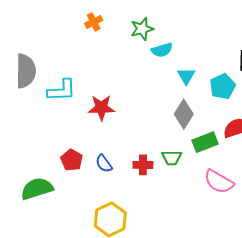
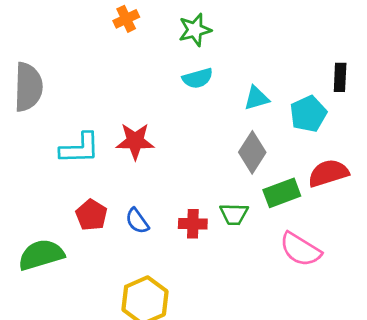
cyan semicircle: (162, 50) -> (198, 78), moved
cyan triangle: (186, 76) -> (257, 98), turned 42
cyan L-shape: (62, 90) -> (80, 148), moved

